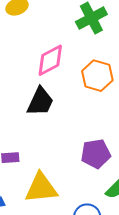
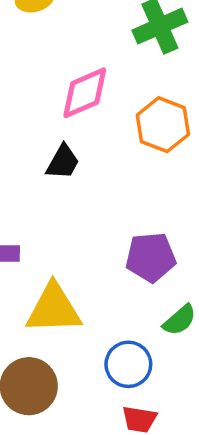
black trapezoid: (40, 102) -> (63, 162), size x0.7

